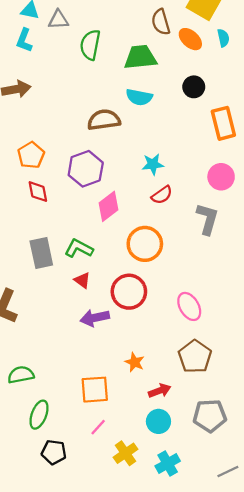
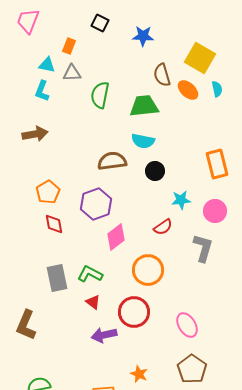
black circle: (194, 87) -> (155, 171), moved
cyan star: (153, 164) -> (181, 200), moved

